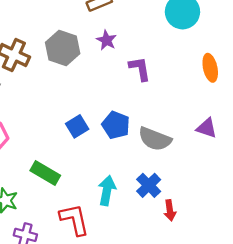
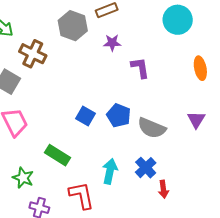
purple star: (106, 40) -> (112, 43), turned -30
gray hexagon: (63, 48) -> (73, 26), moved
blue square: (77, 126) -> (86, 116), turned -30
purple triangle: (207, 128) -> (196, 120), turned 42

